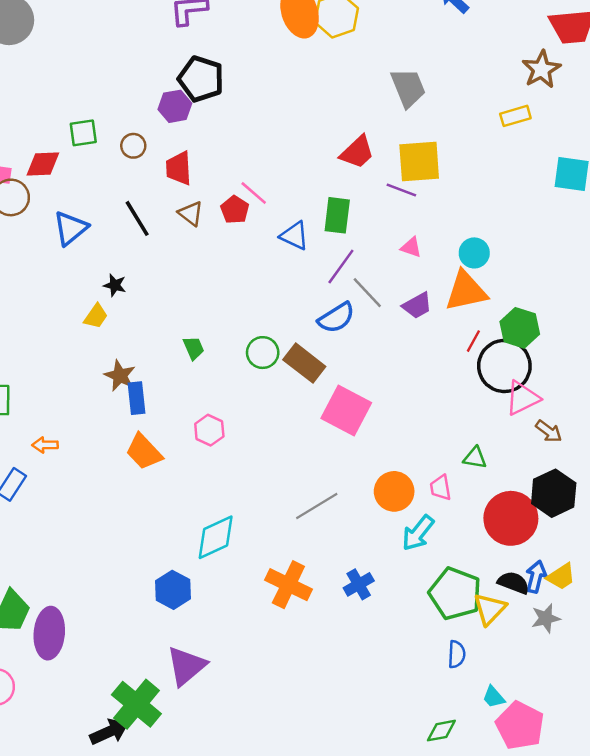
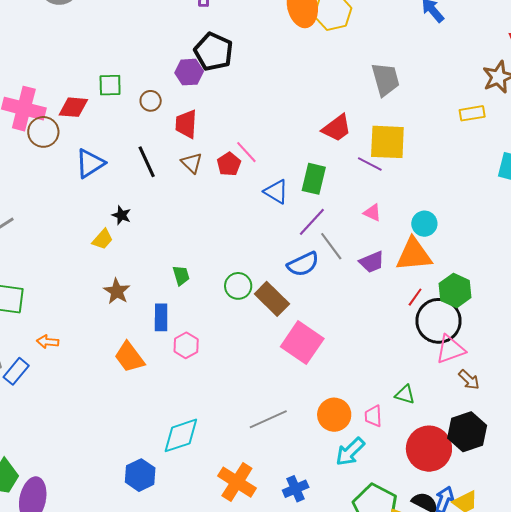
blue rectangle: (137, 398) -> (161, 317), moved

